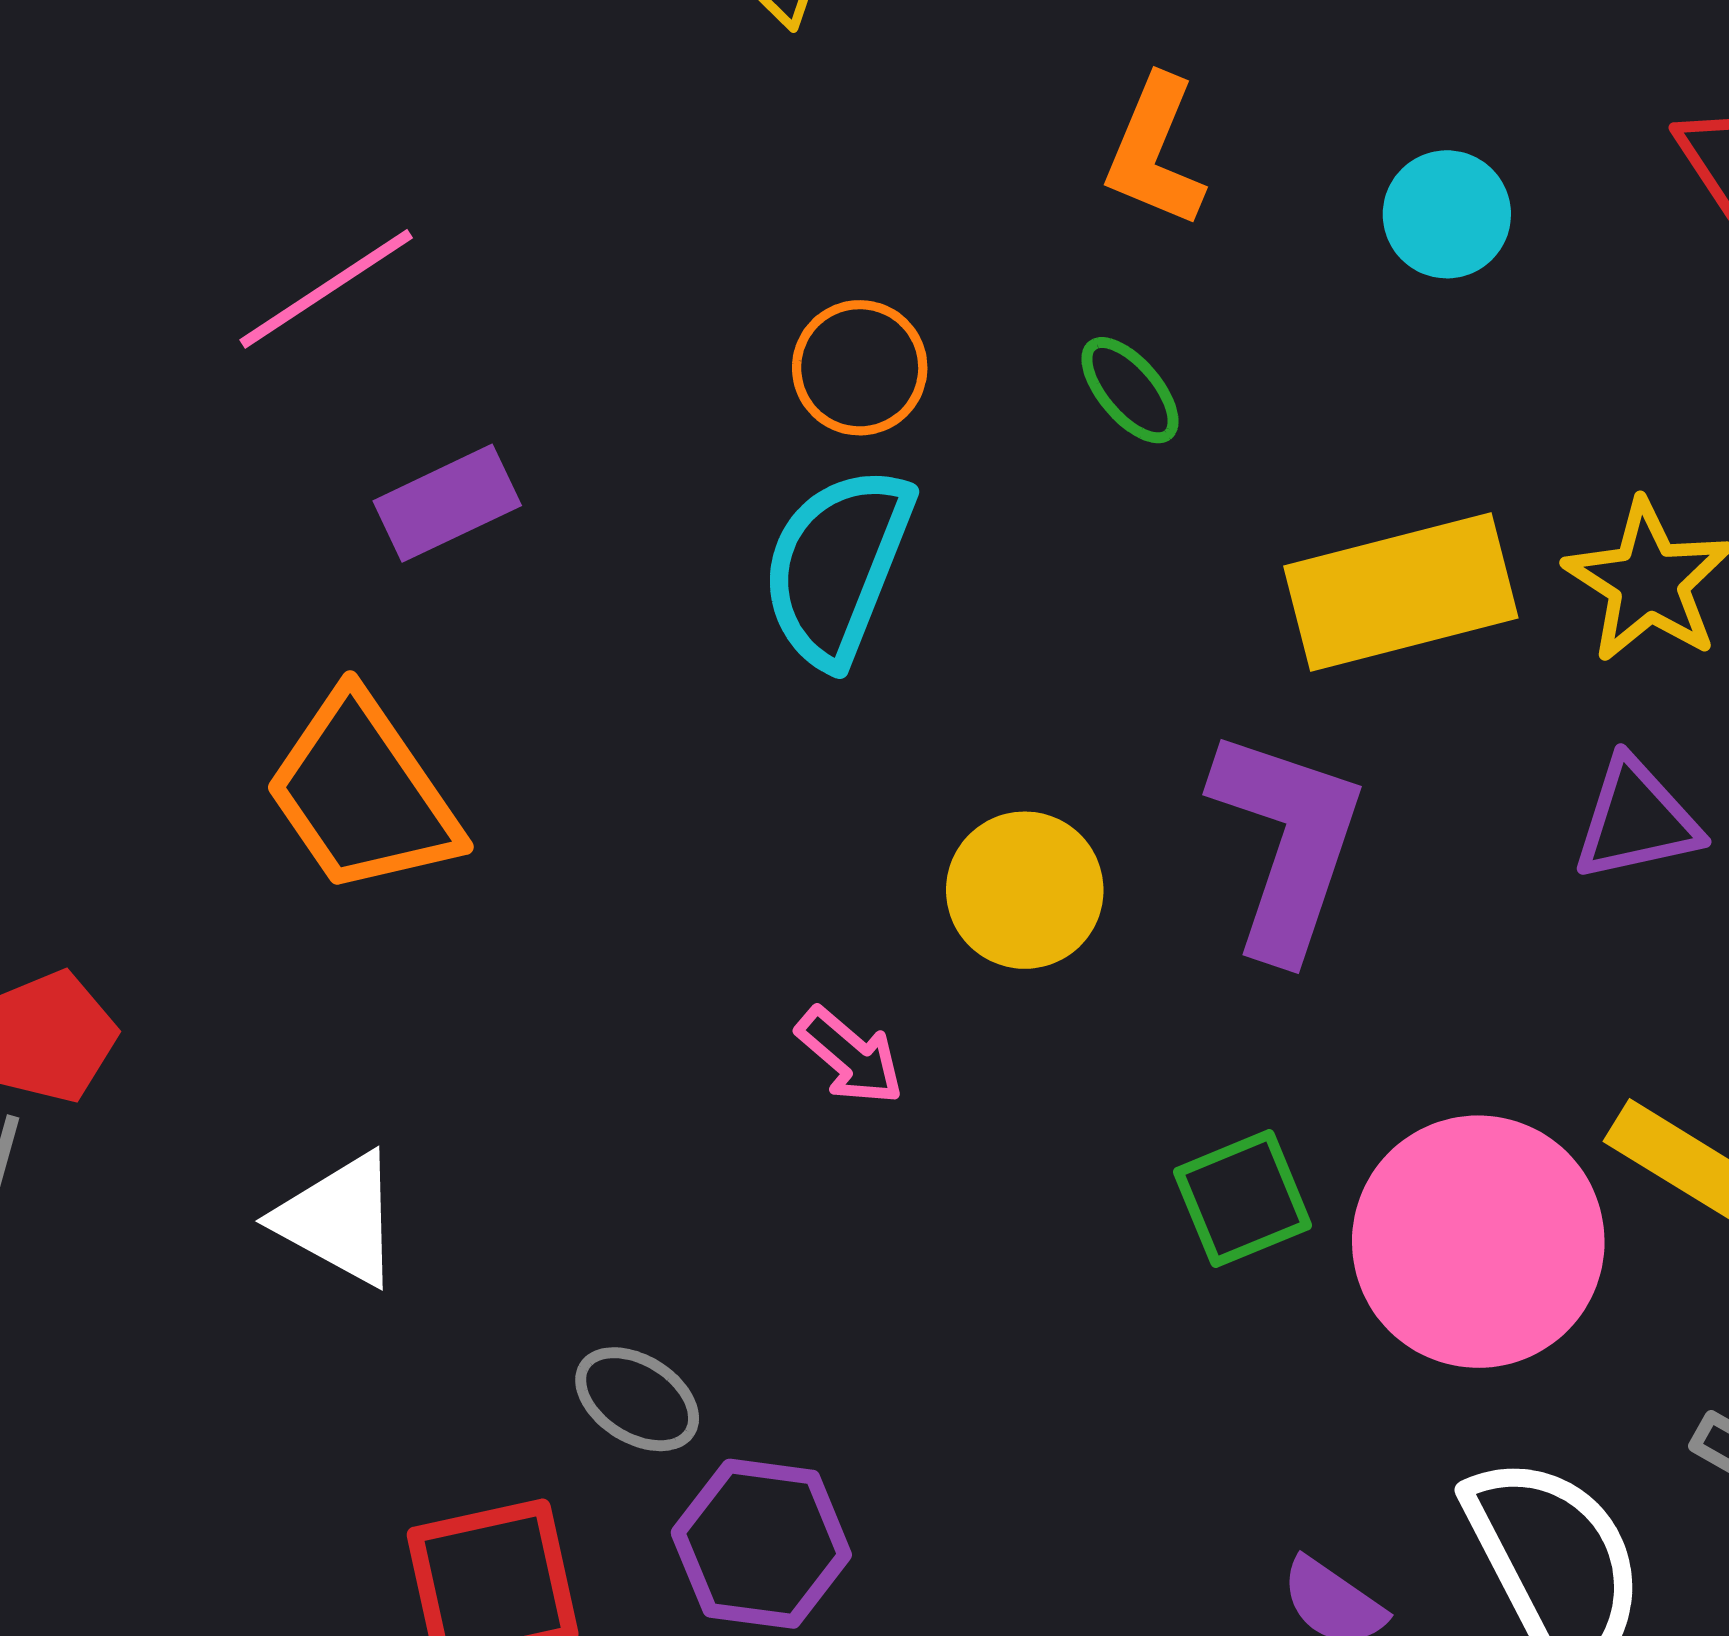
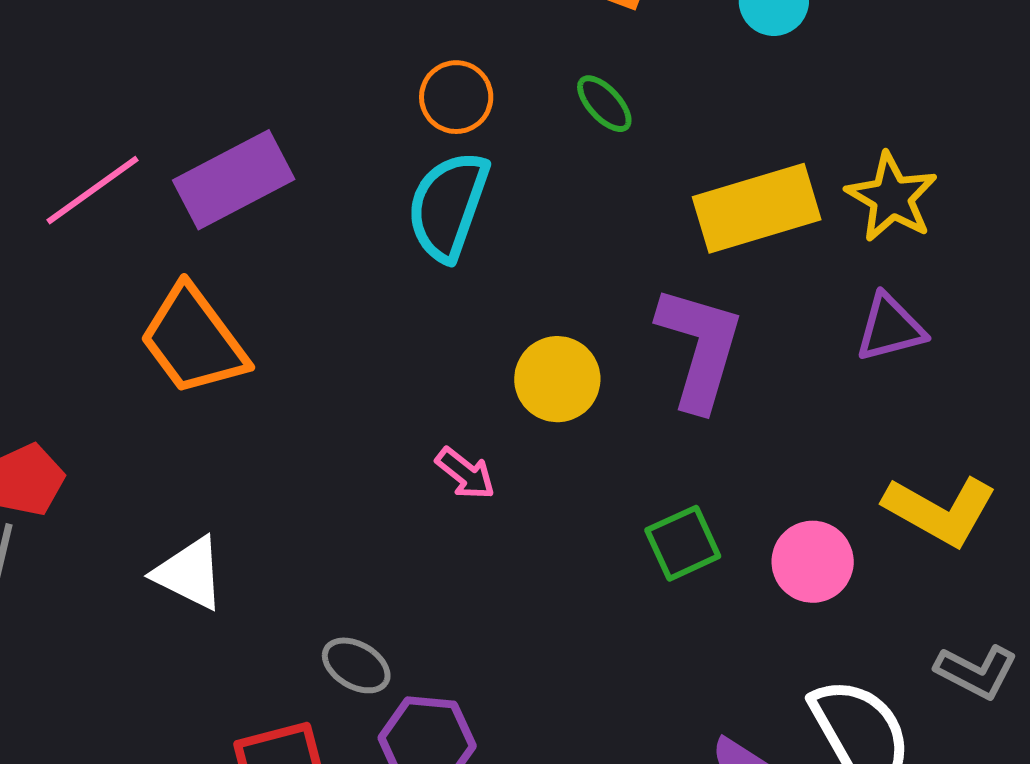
pink line: (326, 289) -> (93, 190), moved
purple rectangle: (447, 503) -> (234, 180), size x1.5
pink circle: (1478, 1242) -> (813, 562), size x0.6

